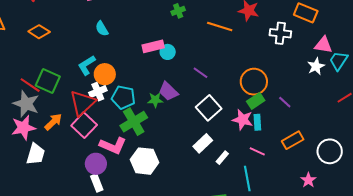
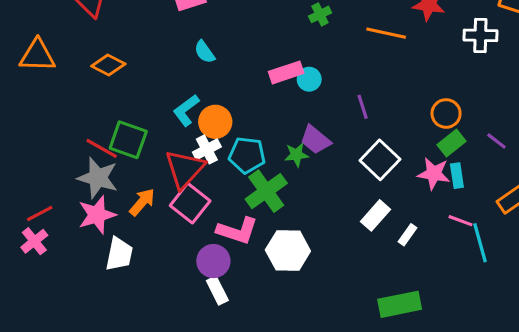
purple line: (201, 73) -> (363, 107), turned 42
orange circle: (254, 82) -> (446, 113), size x0.7
cyan line: (247, 178) -> (480, 243), moved

